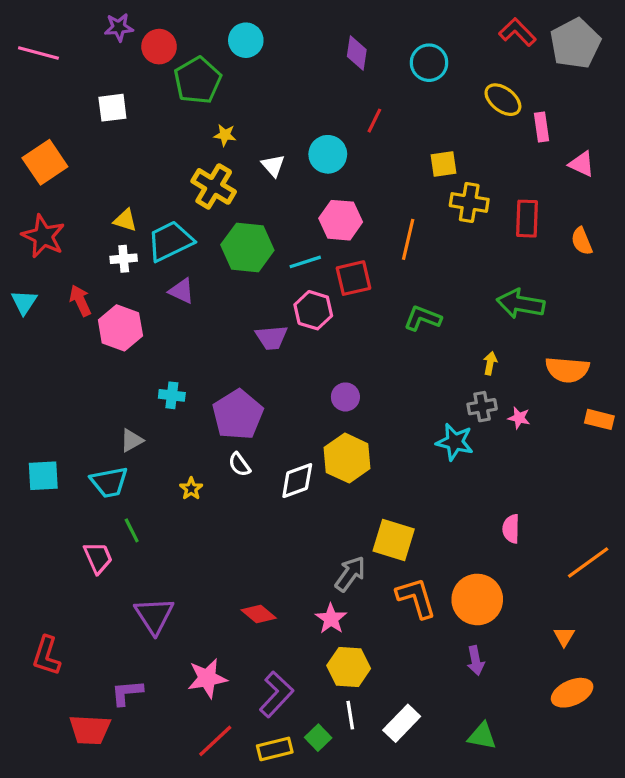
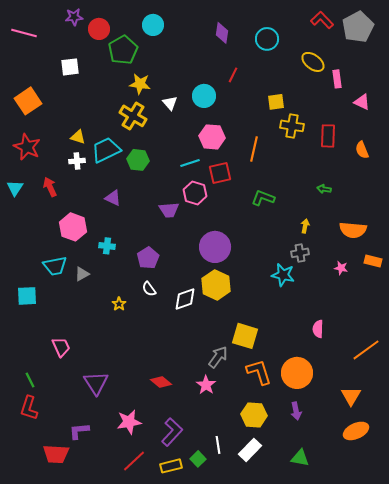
yellow star: (225, 135) -> (140, 84), size x1.5
green hexagon: (247, 248) -> (138, 160), moved, size x0.7
purple triangle: (182, 291) -> (113, 198), moved
green arrow: (521, 304) -> (324, 189), size x0.5
pink hexagon: (120, 328) -> (73, 227), moved
purple circle: (345, 397) -> (215, 247), size x1.8
purple pentagon: (238, 415) -> (148, 258), size x0.7
pink star: (519, 418) -> (341, 268), moved
cyan trapezoid: (109, 482) -> (55, 266), moved
green line: (132, 530) -> (30, 380), moved
orange triangle: (564, 636) -> (351, 396), size x1.5
yellow hexagon: (349, 667) -> (254, 415), moved

